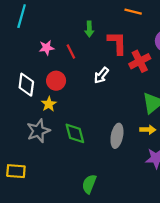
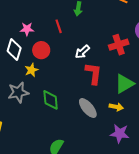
red L-shape: (117, 43) -> (94, 73), moved
pink star: (47, 48) -> (27, 29), moved
gray ellipse: (117, 136) -> (88, 108), turned -60

